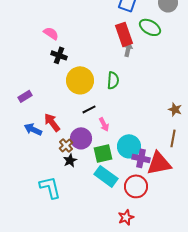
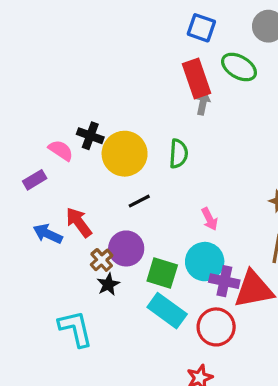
pink semicircle: (51, 33) -> (61, 150), moved
black cross: (59, 55) -> (90, 136), moved
pink arrow: (104, 124) -> (210, 219), moved
green square: (103, 153) -> (162, 273), turned 30

